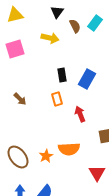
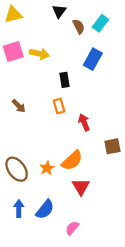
yellow arrow: (50, 38) -> (39, 54), moved
blue rectangle: (87, 79) -> (93, 59), moved
orange semicircle: (69, 149) -> (72, 160), turned -40
red triangle: (97, 173) -> (81, 187), moved

